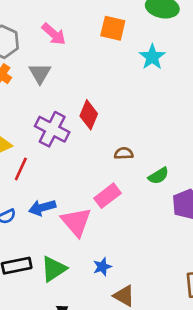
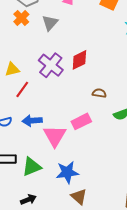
red diamond: (89, 115) -> (79, 60), turned 30
blue star: (102, 267) -> (67, 172), size x1.6

